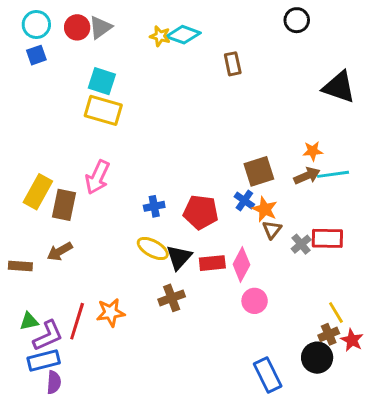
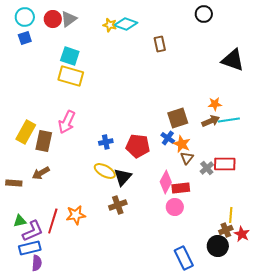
red rectangle: (212, 263) -> (181, 188), moved
yellow line: (336, 312) -> (231, 215), turned 35

